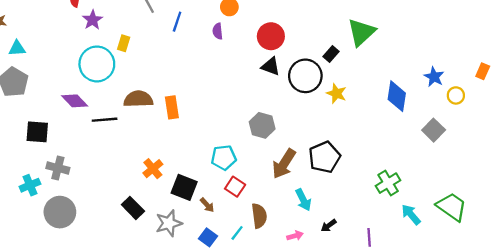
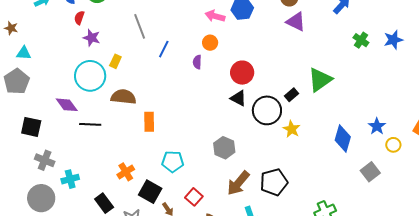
purple star: (93, 20) -> (92, 38), turned -30
brown semicircle: (138, 99) -> (123, 97), moved
cyan pentagon: (224, 158) -> (173, 162), moved
cyan cross: (30, 185) -> (70, 179), moved

